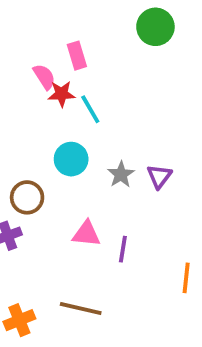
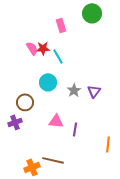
pink rectangle: (77, 56) -> (61, 25), moved
pink semicircle: (44, 77) -> (32, 48), moved
orange cross: (19, 320) -> (32, 167), moved

